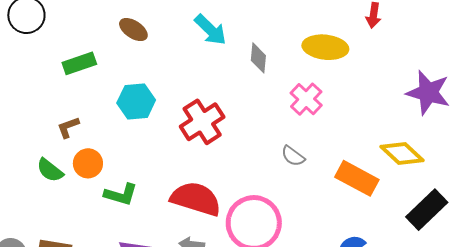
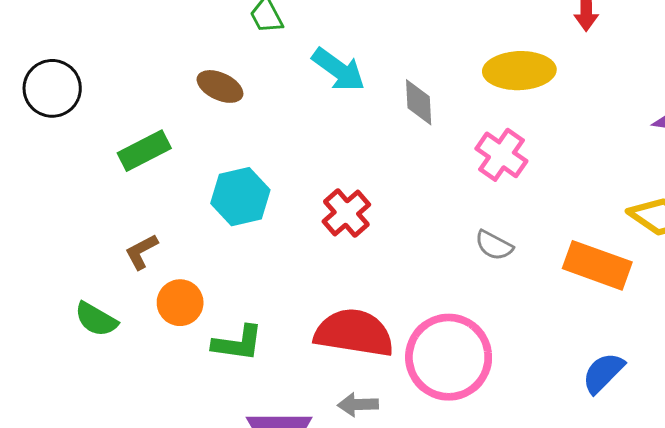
red cross: (202, 122) -> (346, 213), size x0.7
green semicircle: (50, 170) -> (96, 319), moved

